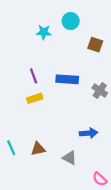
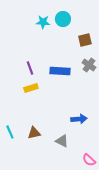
cyan star: (44, 32) -> (43, 22), moved
brown square: (95, 45) -> (85, 40), turned -32
gray cross: (100, 91) -> (89, 65), moved

